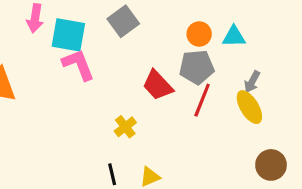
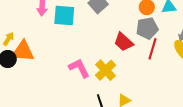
pink L-shape: (78, 65) -> (79, 68), moved
yellow cross: (125, 127) -> (106, 70), size x1.5

